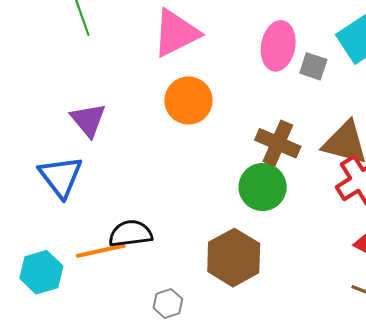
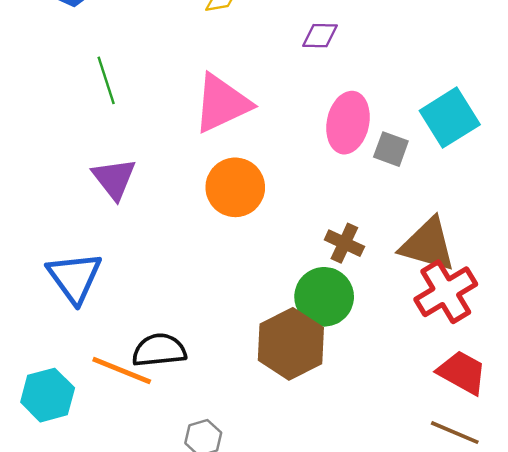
purple triangle: (88, 120) -> (114, 179), moved
brown cross: (278, 143) -> (344, 243), size x0.7
orange line: (101, 251) -> (122, 371), turned 33
brown hexagon: (234, 258) -> (291, 344), moved

